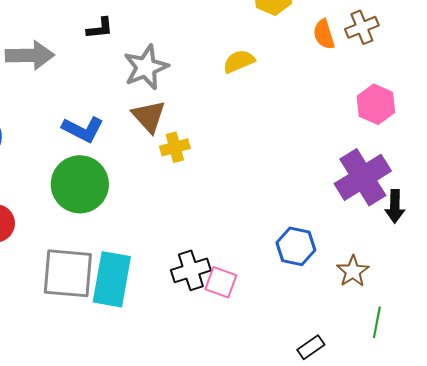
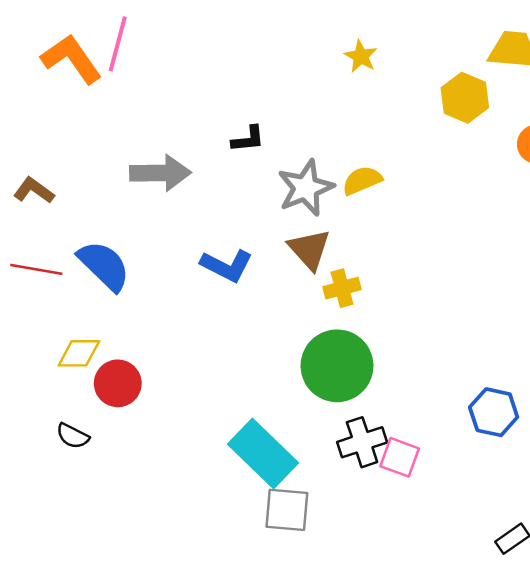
yellow semicircle: (239, 61) -> (362, 180), moved
green circle: (80, 184) -> (337, 366), moved
gray square: (68, 273) -> (287, 510), moved, size x0.7
cyan rectangle: (112, 279) -> (263, 454), turned -56

